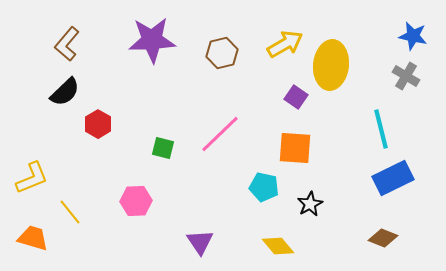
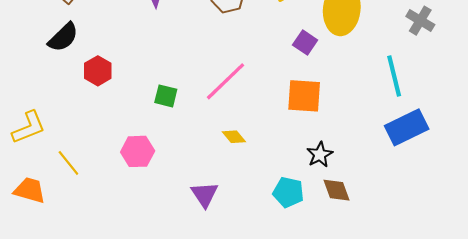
cyan pentagon: (264, 187) -> (288, 192), moved
brown diamond: (383, 238) -> (337, 190), moved, turned 48
yellow diamond: (278, 246) -> (234, 137), moved, size x0.7

